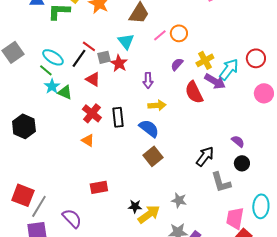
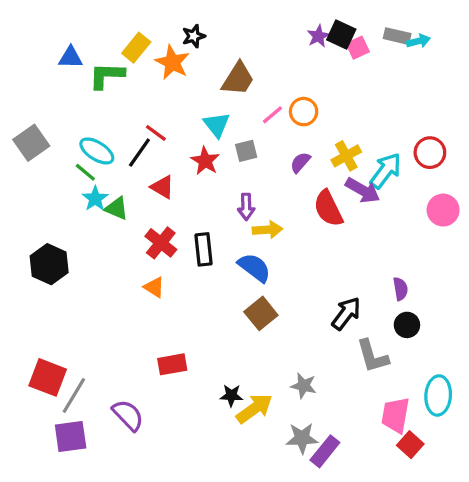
gray square: (104, 57) -> (246, 151), moved
purple arrow: (148, 80) -> (246, 207), moved
purple semicircle: (238, 141) -> (400, 289), turned 40

